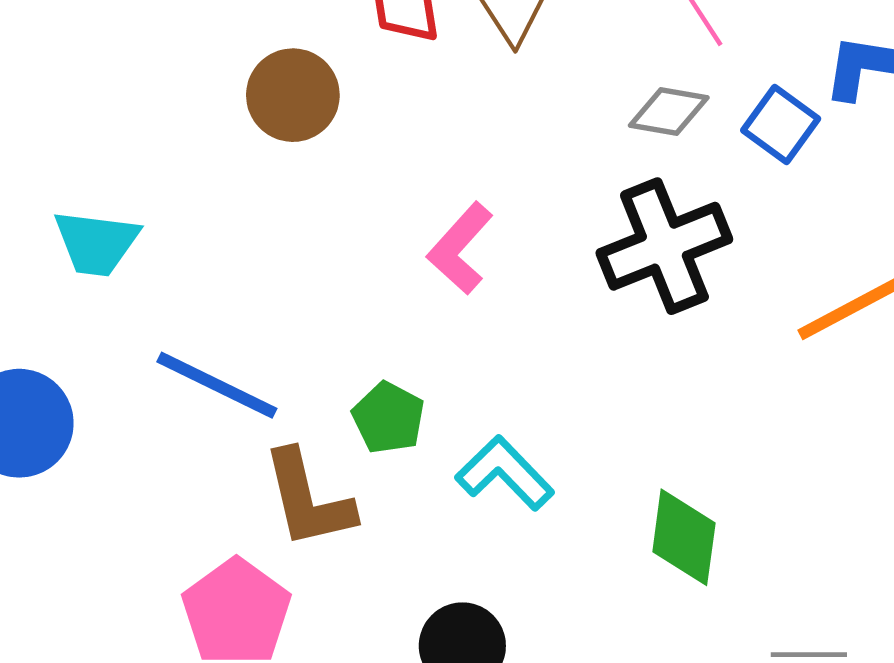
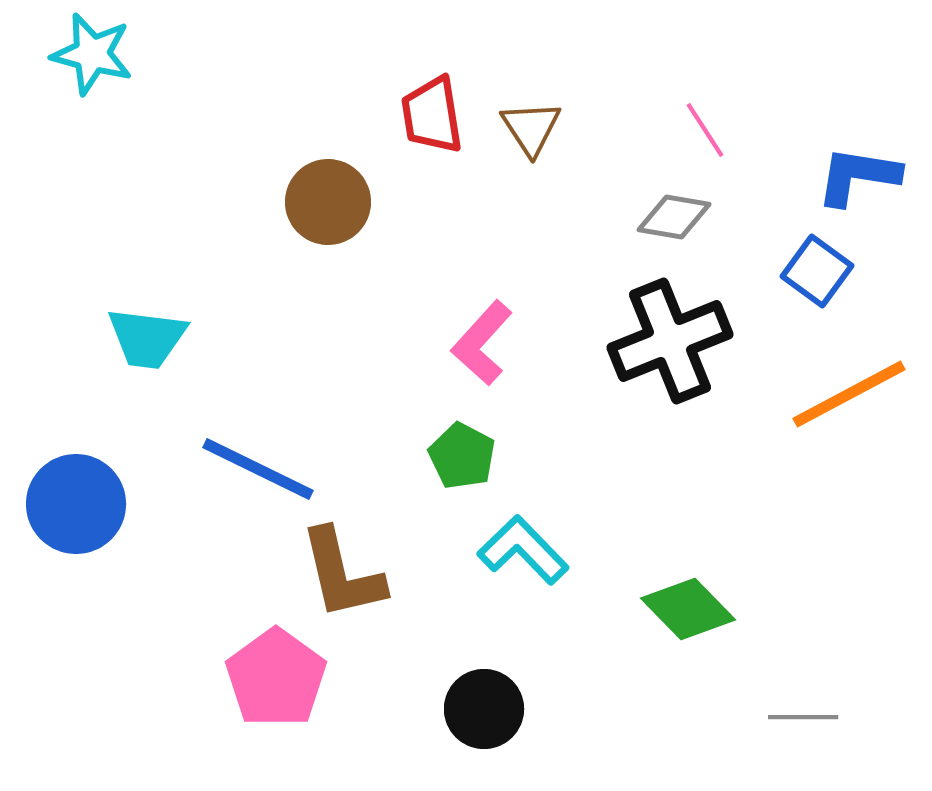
blue square: (781, 124) -> (817, 271), moved
green pentagon: (388, 418) -> (462, 456), moved
green diamond: (684, 537) -> (688, 609), turned -52

